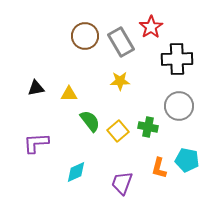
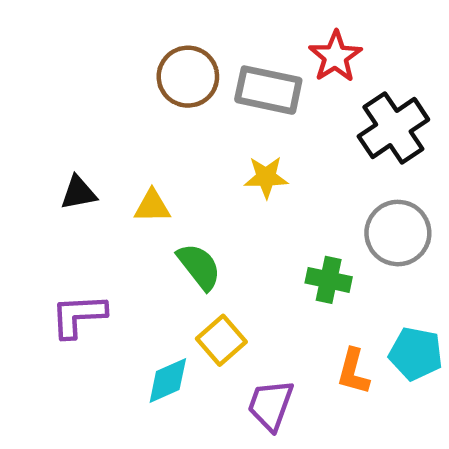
gray rectangle: (121, 42) -> (268, 90), turned -48
black cross: (177, 59) -> (393, 128), turned -32
yellow square: (118, 131) -> (221, 340), moved

